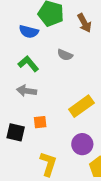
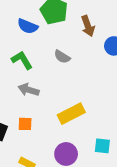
gray arrow: (27, 91) -> (29, 90), moved

